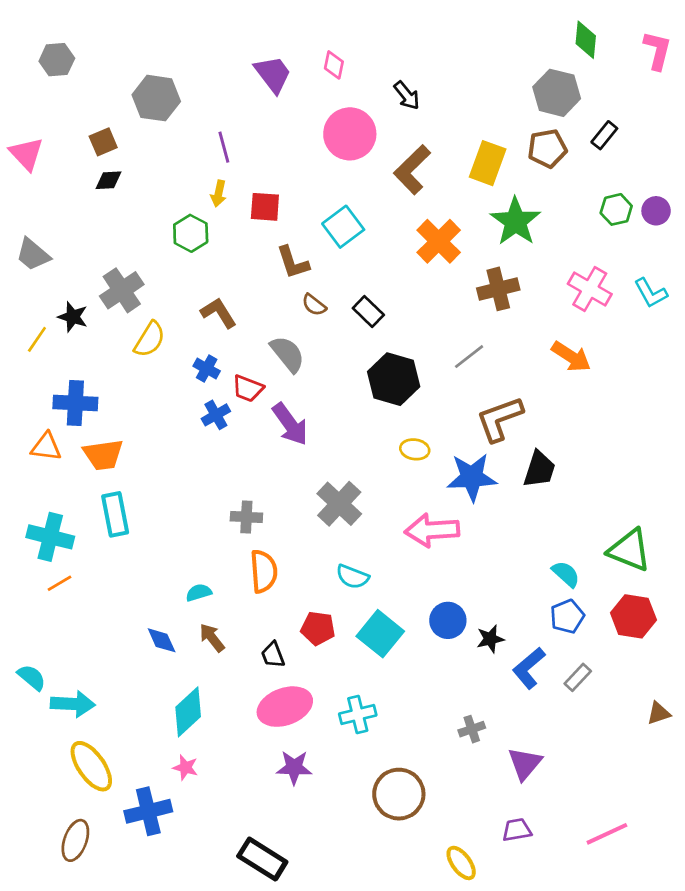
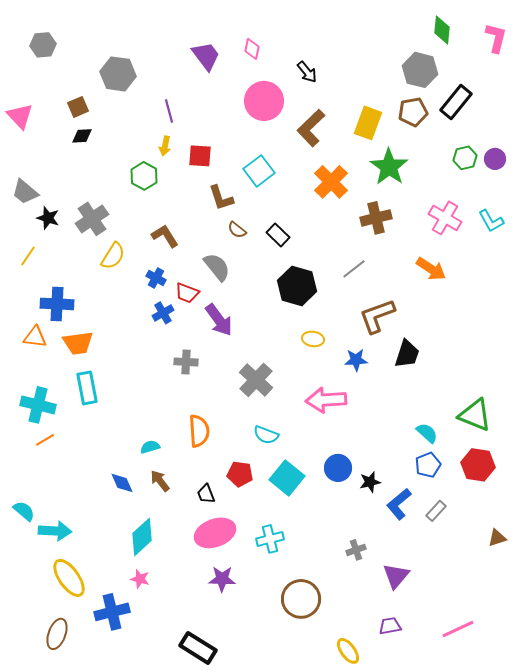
black rectangle: (604, 135) -> (456, 102), size x1.6
black star: (73, 317) -> (48, 218), moved
blue star: (472, 477) -> (356, 360), size x0.6
gray cross: (246, 517) -> (186, 362), moved

